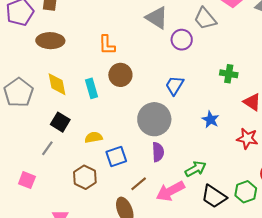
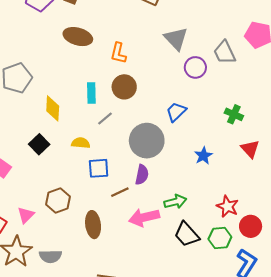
brown ellipse: (50, 41) -> (78, 37), moved
yellow diamond: (57, 84) -> (53, 108), moved
black square: (60, 122) -> (39, 144), moved
red star: (247, 139) -> (227, 206), moved
gray line: (47, 148) -> (105, 119), moved
brown hexagon: (85, 177) -> (58, 200), moved
brown line: (139, 184) -> (120, 192), moved

